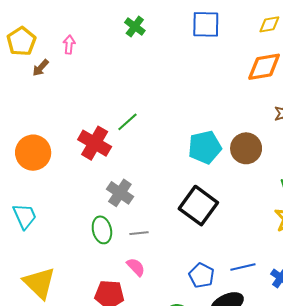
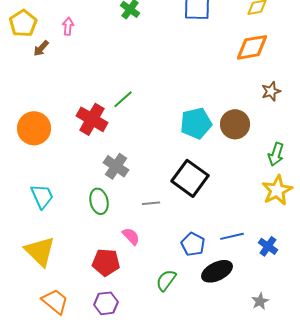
cyan trapezoid: (25, 216) -> (42, 196), moved
gray line: (139, 233) -> (151, 203), moved

